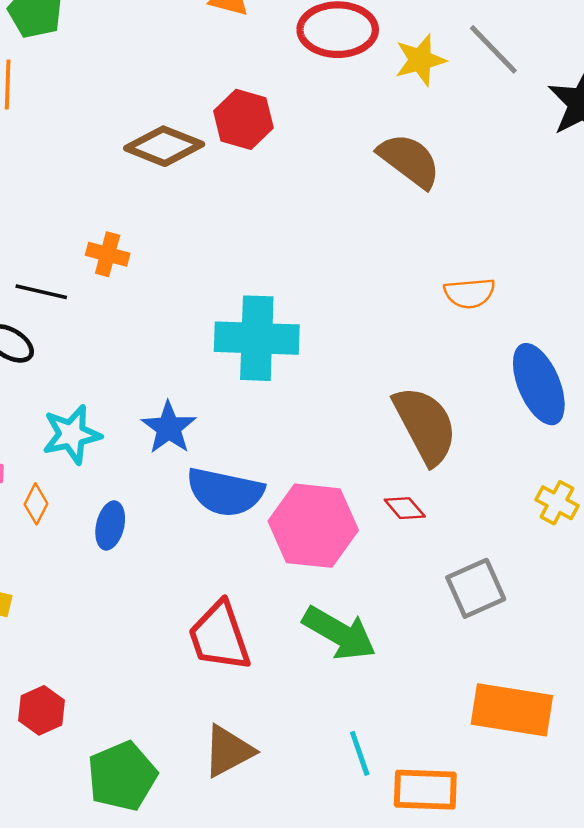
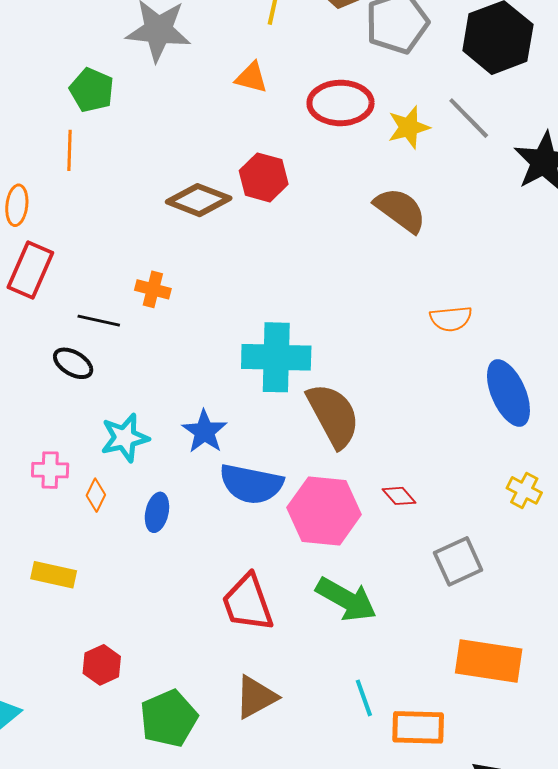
brown semicircle: (425, 425) -> (333, 415), moved

